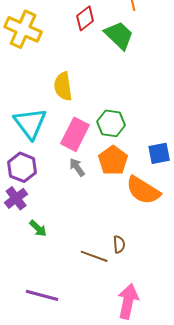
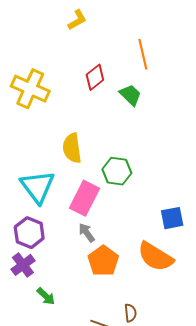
green trapezoid: (119, 35) -> (130, 95), size x0.7
green hexagon: (111, 123) -> (117, 171), moved
orange pentagon: (113, 160) -> (103, 261), moved

